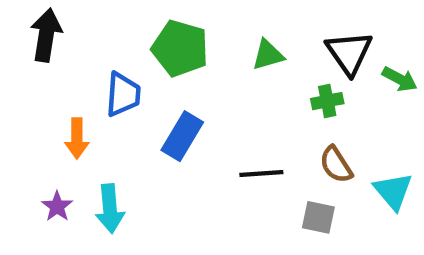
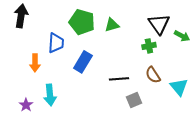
green triangle: (268, 55) -> (112, 25), moved
purple star: (57, 206) -> (26, 105), moved
gray square: (318, 217) -> (134, 100), moved, turned -35

